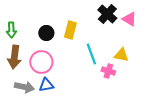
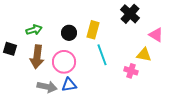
pink triangle: (129, 19) -> (156, 35), moved
green arrow: (11, 30) -> (34, 30), turned -105
cyan line: (91, 54) -> (102, 55), moved

